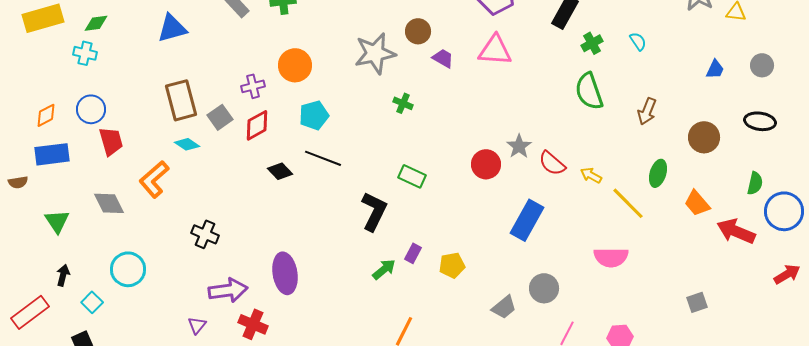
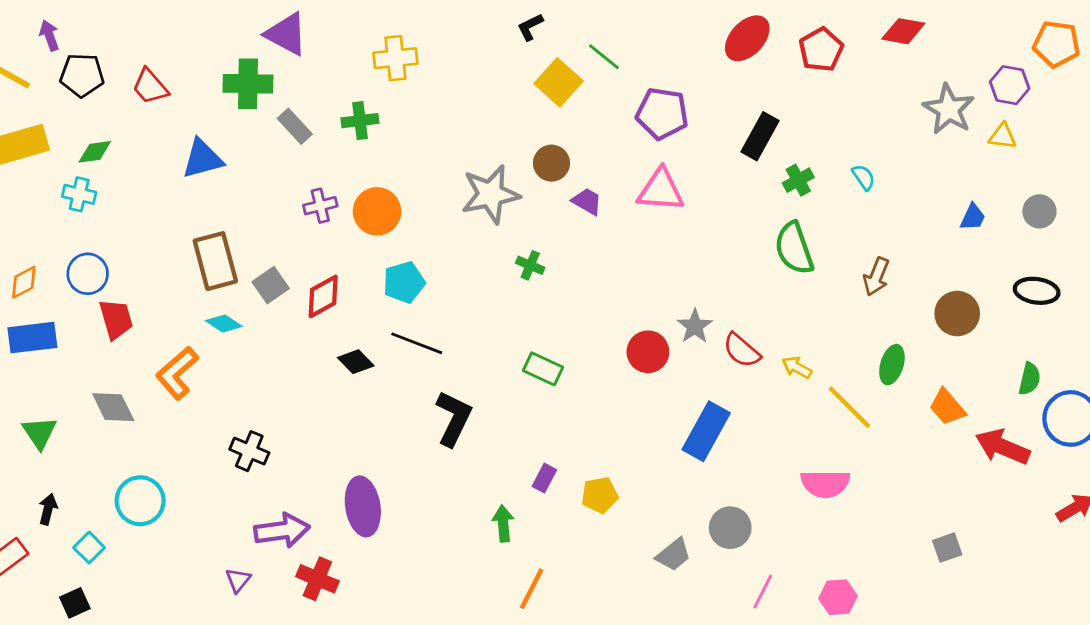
purple cross: (253, 86) -> (320, 206), moved
black L-shape: (374, 211) -> (454, 418), moved
green arrow: (384, 269) -> (503, 523), moved, turned -55

